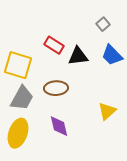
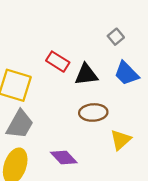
brown ellipse: (56, 88) -> (93, 112), moved
purple diamond: (59, 126) -> (64, 157), turned -30

